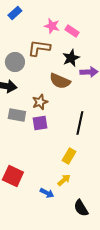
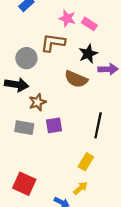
brown star: (40, 102) -> (37, 102), moved
gray rectangle: (17, 115) -> (24, 128), moved

